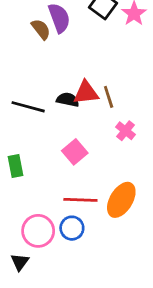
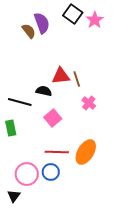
black semicircle: (68, 100) -> (44, 91), moved
black line: (28, 107) -> (20, 102), moved

